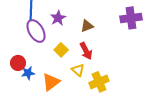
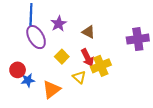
purple cross: (131, 18) -> (138, 39), moved
brown triangle: (87, 26) -> (88, 32), turned 48
yellow cross: (99, 82) -> (101, 66), moved

